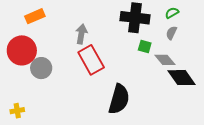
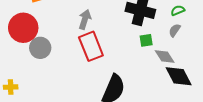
green square: (145, 46) -> (146, 40), turned -32

